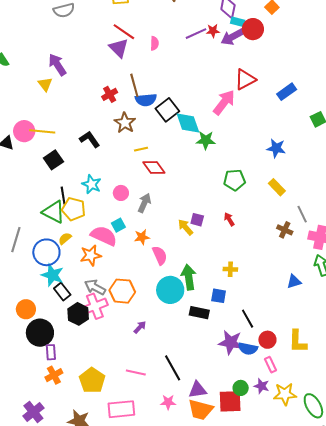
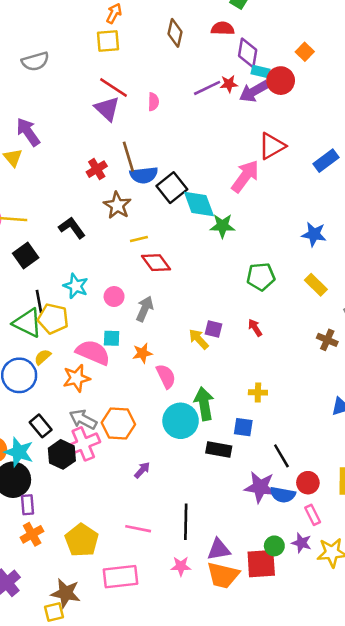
cyan square: (118, 225) -> (112, 338), turned 32
cyan star: (52, 275) -> (19, 452), moved
black line: (173, 368) -> (186, 522), turned 32

